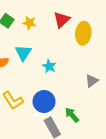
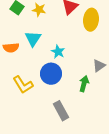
blue circle: (44, 102) -> (51, 74), moved
green arrow: (72, 115) -> (84, 84), moved, turned 56

